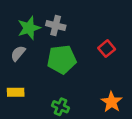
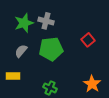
gray semicircle: (18, 53) -> (21, 51), moved

